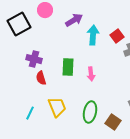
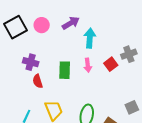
pink circle: (45, 10) -> (42, 25), moved
red square: (117, 36) -> (111, 64), moved
pink arrow: (91, 74) -> (88, 65), moved

